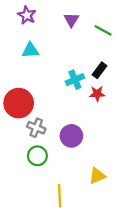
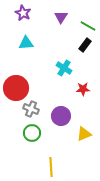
black rectangle: (100, 70) -> (85, 45), moved
cyan cross: (75, 80) -> (64, 68), turned -35
red star: (97, 94) -> (83, 89), moved
yellow triangle: (97, 176) -> (84, 134), moved

